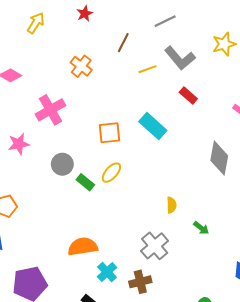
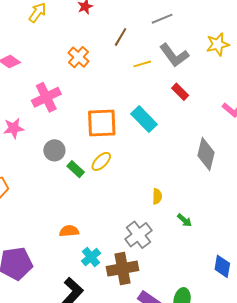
orange square: (109, 133) -> (102, 123), size x1.4
orange semicircle: (83, 247) -> (69, 231), size x0.7
brown cross: (140, 282) -> (123, 269), size x1.4

